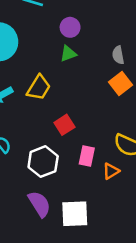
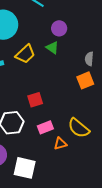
green triangle: (68, 54) -> (52, 48), turned 40
yellow trapezoid: (39, 88) -> (25, 54), moved
pink rectangle: (87, 156) -> (45, 127), turned 42

